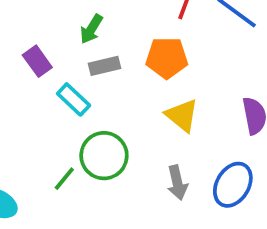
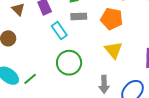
green line: (64, 179) -> (30, 79), moved

